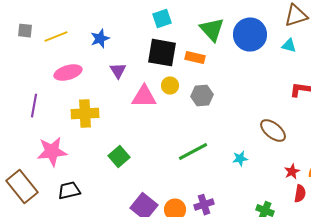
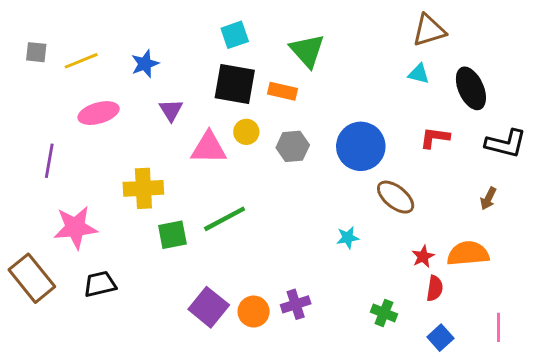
blue circle: (250, 35) -> (361, 146), moved
yellow cross: (85, 114) -> (143, 188), moved
green line: (193, 152) -> (225, 219), moved
green square: (119, 157) -> (172, 235), turned 30

